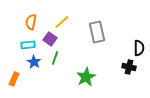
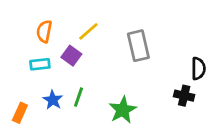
green line: (55, 58) -> (78, 97), moved
blue star: (34, 62) -> (53, 100), moved

